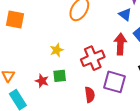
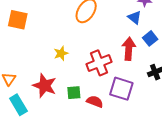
green square: (60, 76) -> (74, 93), moved
red star: (42, 81) -> (45, 86), size x1.6
red semicircle: (90, 95) -> (95, 102), turned -63

